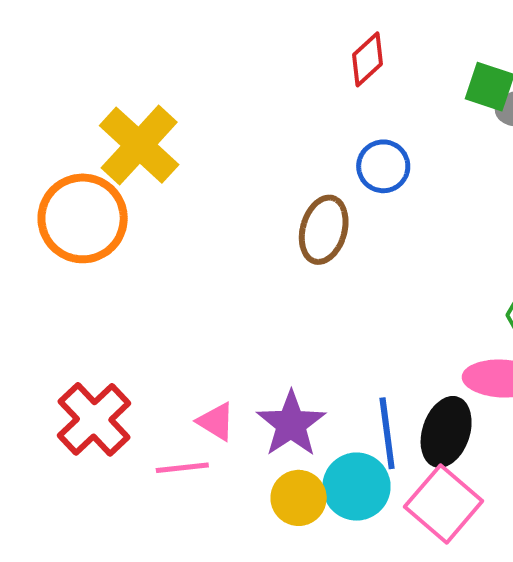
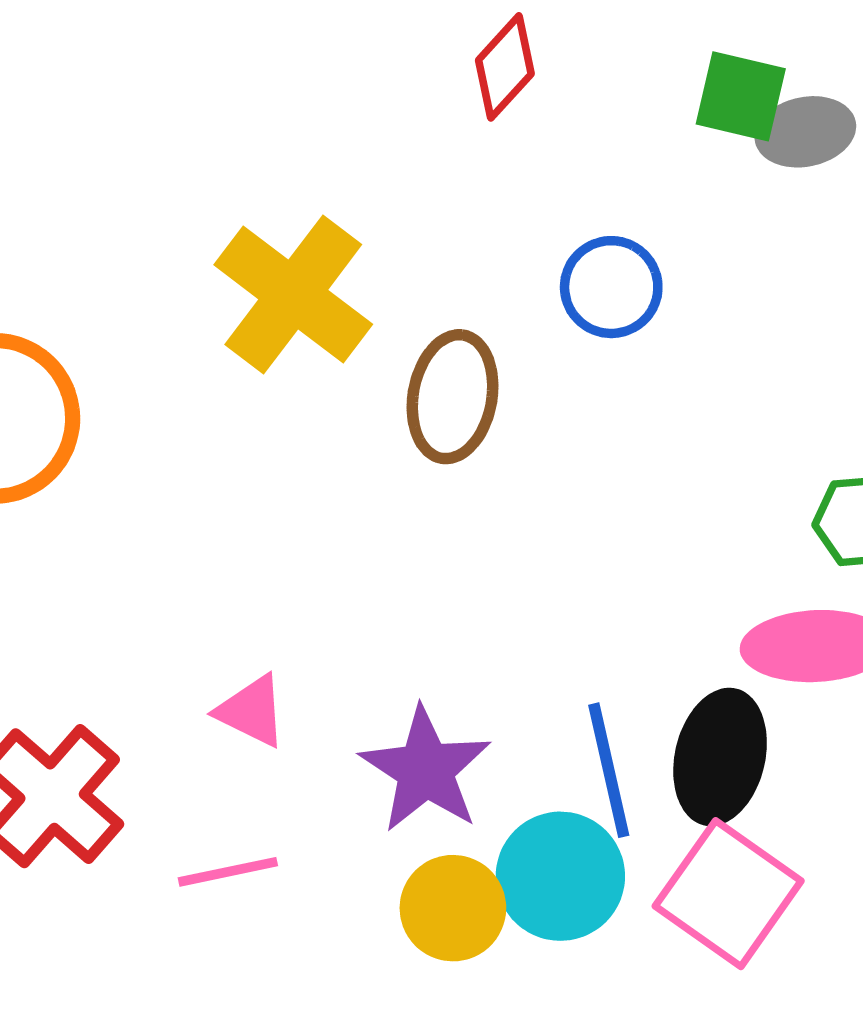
yellow cross: (139, 145) -> (293, 295), moved
blue circle: (383, 166) -> (611, 287), moved
pink triangle: (216, 422) -> (252, 711), moved

